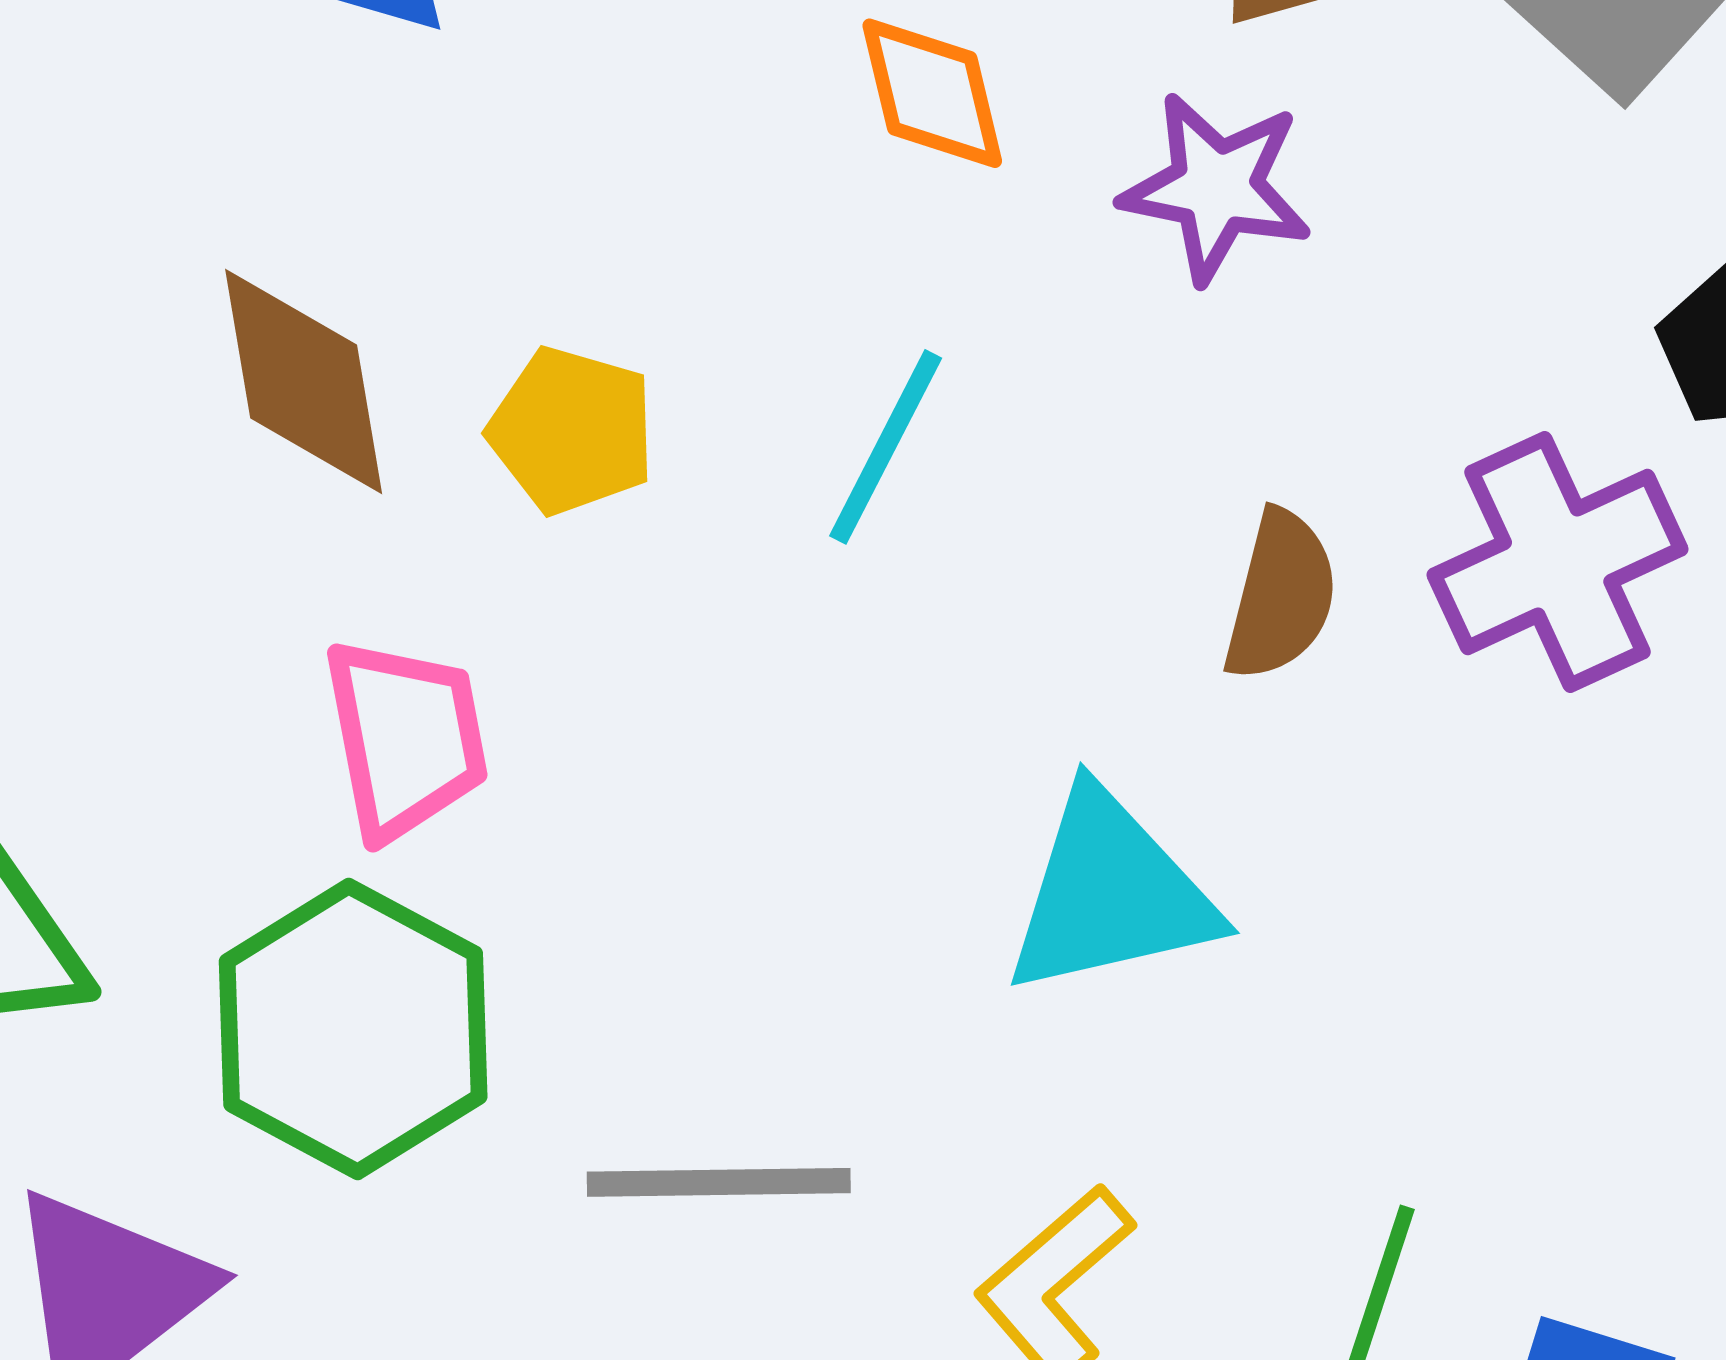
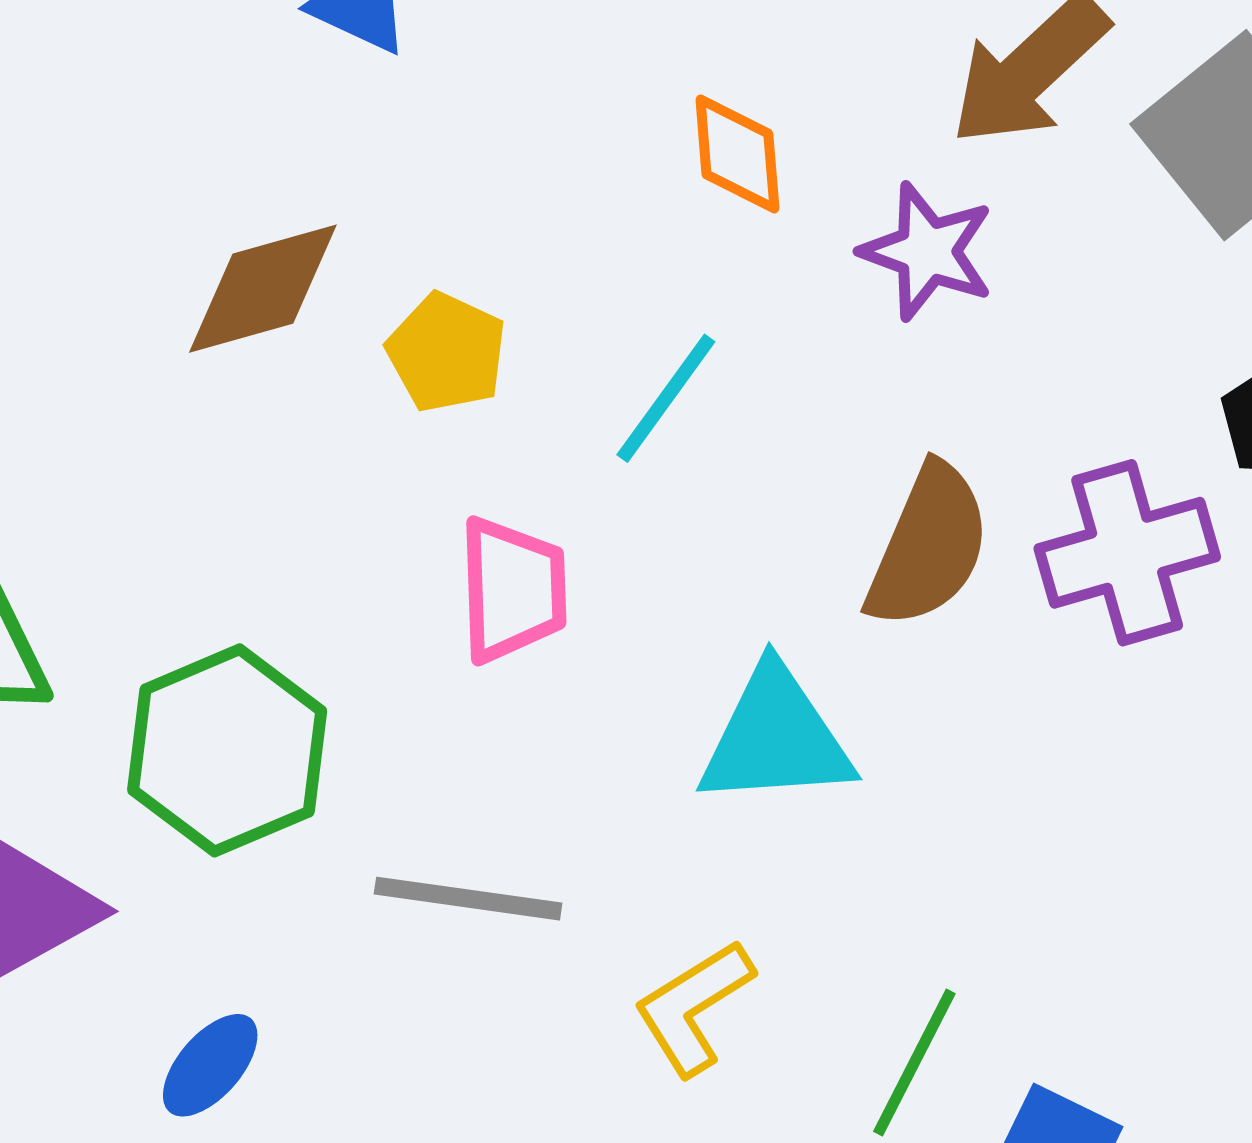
brown diamond: (304, 382) -> (263, 289), turned 75
brown semicircle: (1281, 595) -> (928, 546), size x1.4
pink trapezoid: (405, 738) -> (512, 590), moved

